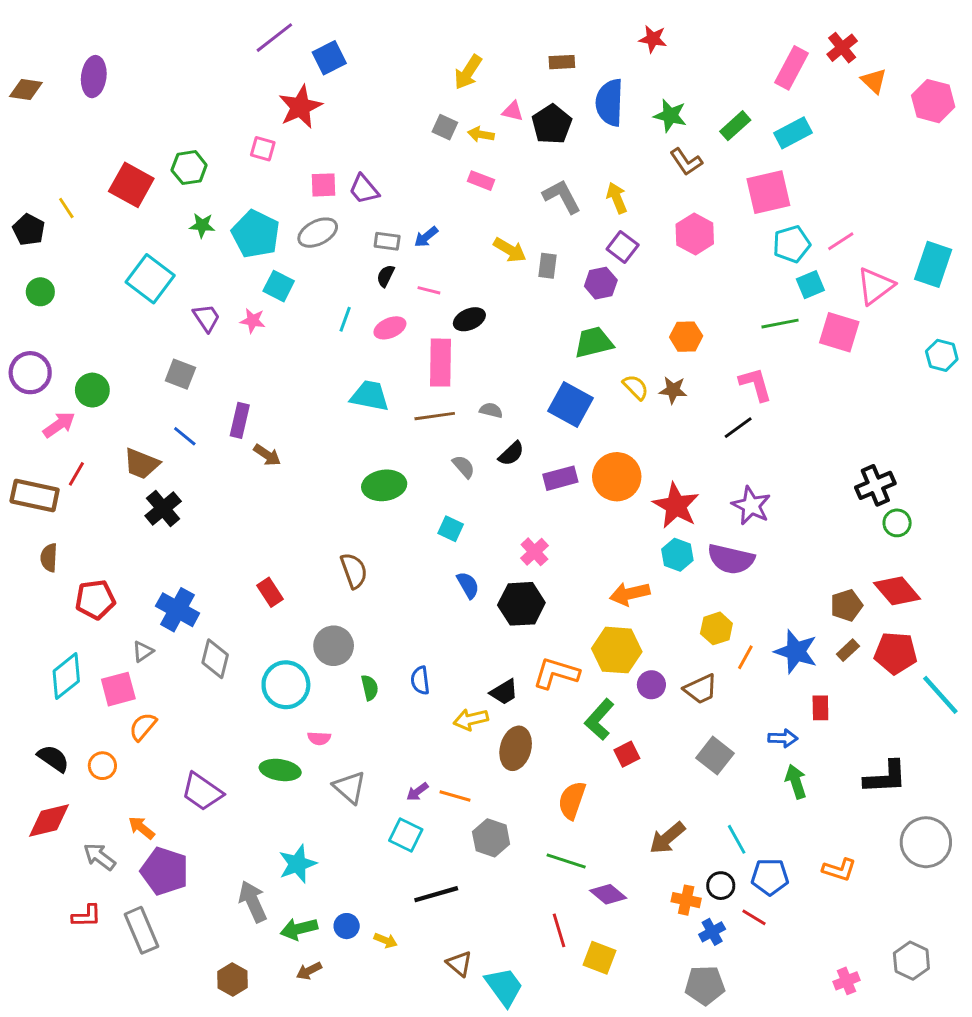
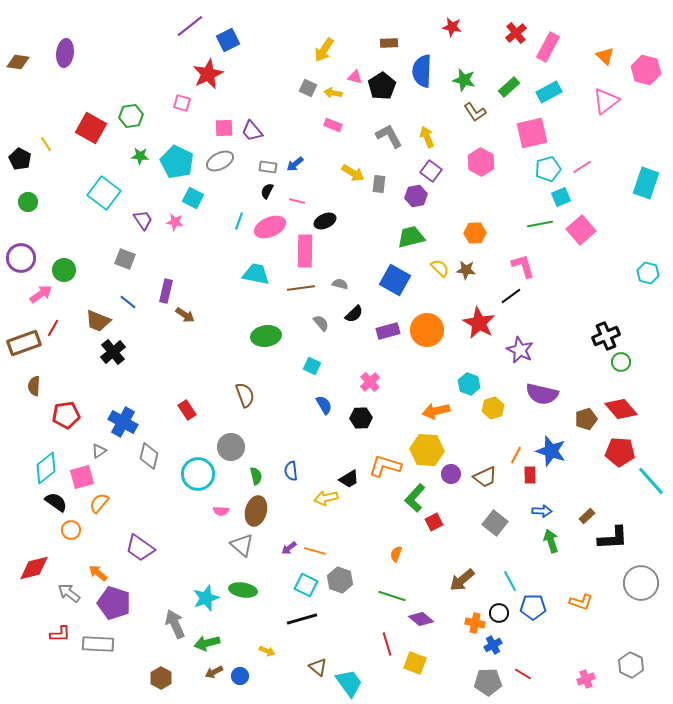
red cross: (842, 48) -> (516, 33), moved
pink triangle: (875, 286) -> (606, 101), moved
pink ellipse: (390, 328) -> (270, 227), size x1.4
pink square: (839, 332) -> (581, 230), turned 32
cyan hexagon: (942, 355) -> (648, 273), moved
brown rectangle: (35, 495) -> (24, 343), turned -32
red star: (676, 506) -> (479, 323), moved
purple semicircle: (731, 559) -> (542, 394), moved
black hexagon: (521, 604) -> (361, 418), size x0.7
yellow hexagon: (716, 628) -> (493, 408), moved
brown rectangle: (848, 650) -> (587, 516), moved
red rectangle: (820, 708) -> (530, 475), moved
brown ellipse: (516, 748) -> (256, 511), moved
black semicircle: (53, 758) -> (56, 502), moved
green ellipse: (280, 770) -> (243, 590), moved
orange semicircle: (572, 800) -> (396, 554), size x0.6
cyan square: (406, 835) -> (306, 585), moved
red line: (754, 917) -> (523, 674), moved
blue circle: (347, 926) -> (240, 676), moved
gray rectangle: (141, 930) -> (98, 644), turned -64

